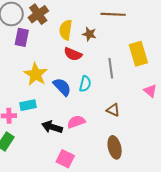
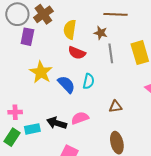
brown star: (89, 34) -> (101, 33), moved
gray line: (111, 68) -> (111, 53), moved
cyan rectangle: (28, 105) -> (32, 129), moved
brown triangle: (113, 110) -> (115, 107), turned -32

